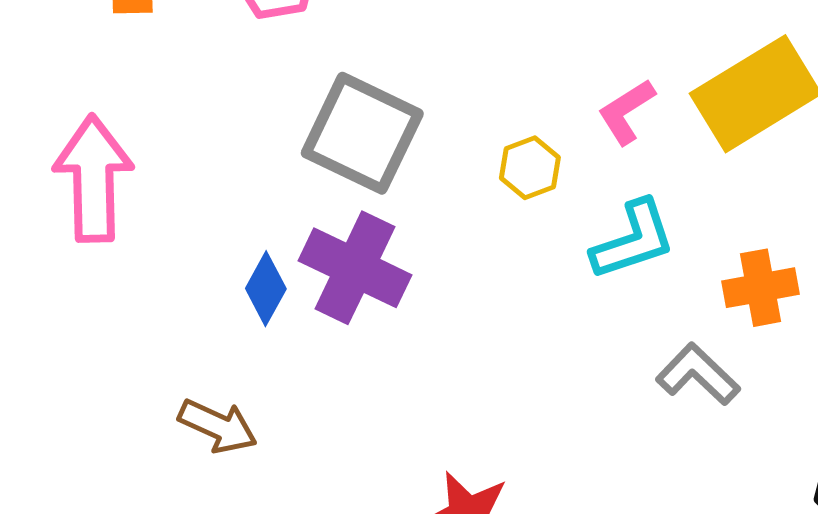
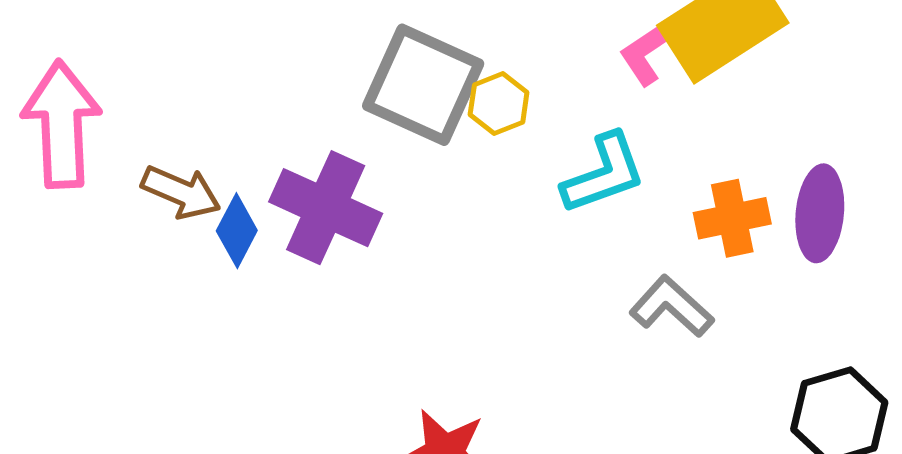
pink L-shape: (626, 112) -> (648, 52), moved
gray square: (362, 133) -> (423, 85), moved
brown arrow: (218, 426) -> (181, 192), moved

